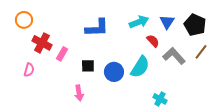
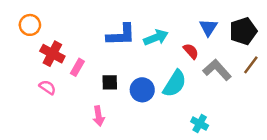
cyan arrow: (139, 22) -> (156, 37), moved
black pentagon: (195, 25) -> (243, 31), turned 30
pink semicircle: (29, 70) -> (47, 87), moved, turned -72

